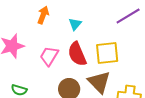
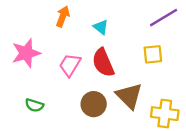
cyan triangle: (75, 24) -> (101, 27), turned -32
yellow square: (107, 53) -> (153, 54), moved, size x0.7

